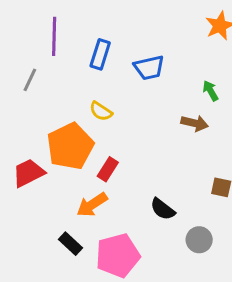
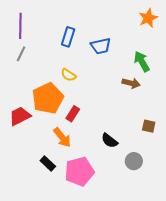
purple line: (54, 36) -> (20, 26), moved
green arrow: (210, 91) -> (142, 61), size x1.5
orange arrow: (92, 205) -> (62, 137), turned -95

